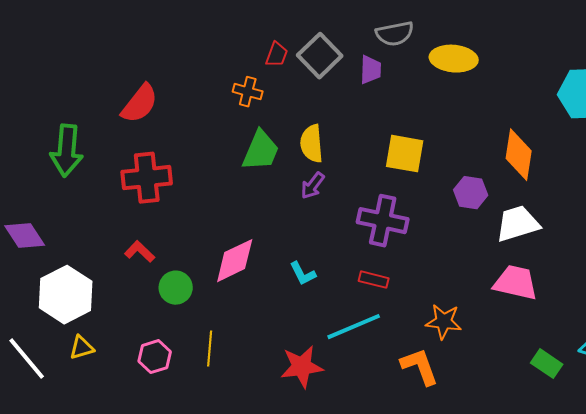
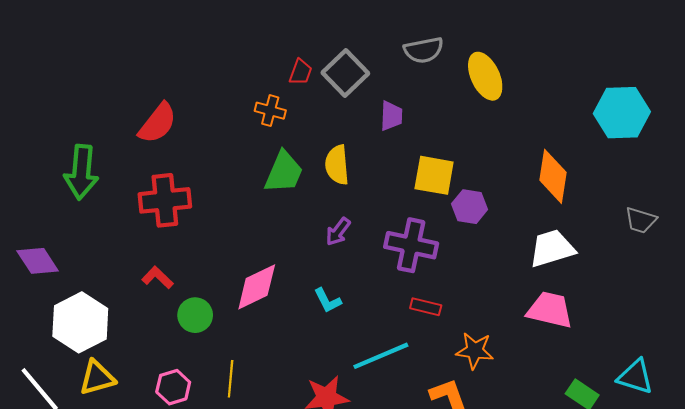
yellow ellipse: (454, 59) -> (485, 76), turned 60
purple trapezoid: (371, 70) -> (391, 116), moved
purple arrow: (313, 186) -> (338, 232), moved
purple hexagon: (471, 193) -> (470, 207), moved
red rectangle: (374, 280) -> (426, 307), moved
yellow triangle: (82, 348) -> (97, 378), size x1.4

